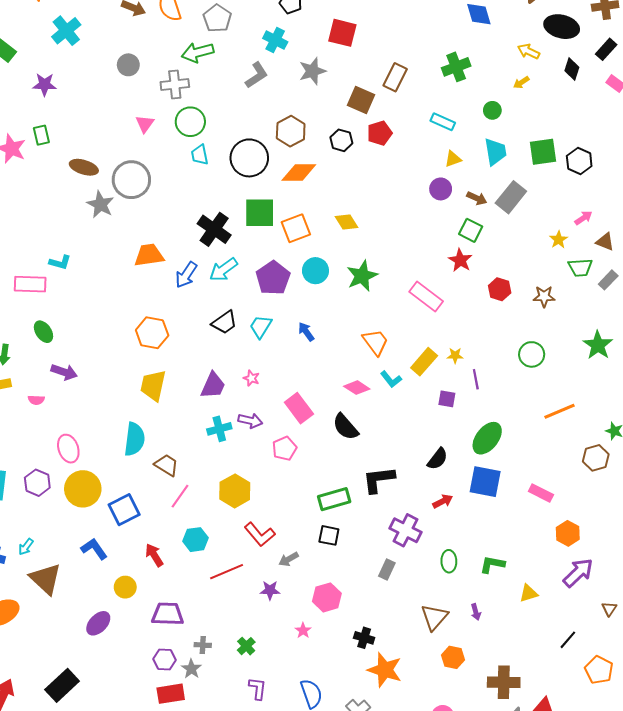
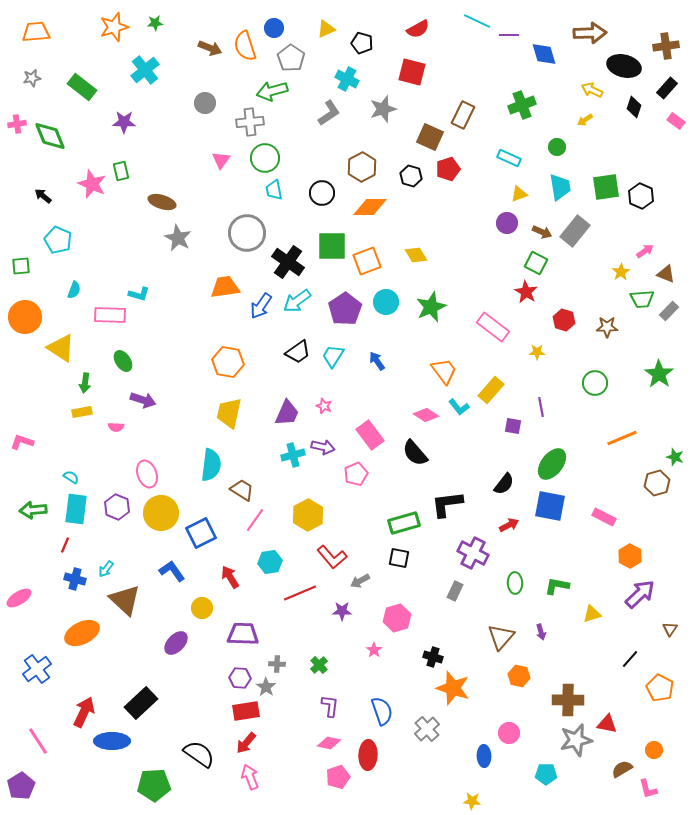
black circle: (249, 158) -> (322, 193), size x0.7
gray circle: (131, 180) -> (247, 233), moved
yellow star: (455, 355) -> (537, 352), moved

